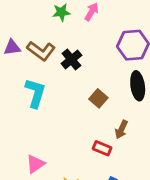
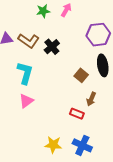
brown square: (98, 98) -> (81, 75), moved
pink triangle: (35, 164) -> (26, 101), moved

